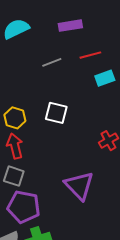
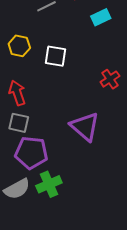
yellow hexagon: (15, 118) -> (19, 46), moved

